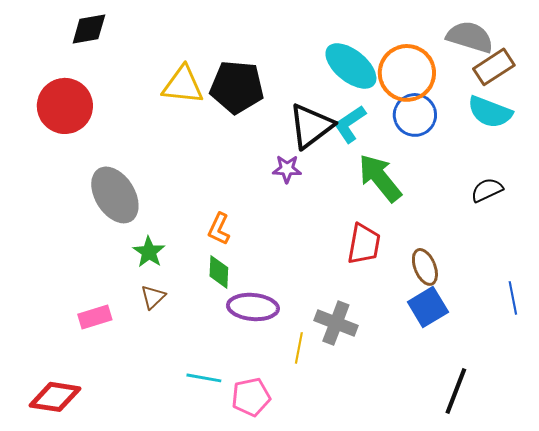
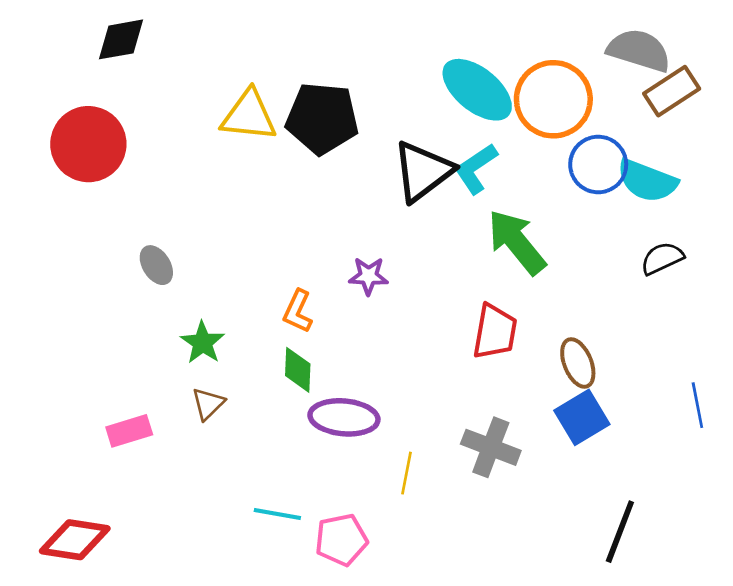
cyan semicircle: (490, 112) -> (647, 181), moved
blue circle: (415, 115) -> (598, 165), moved
purple star: (287, 169) -> (368, 276), moved
gray ellipse: (115, 195) -> (156, 265), size x0.5
gray cross: (336, 323) -> (491, 447), moved

